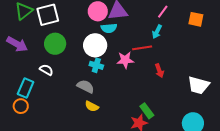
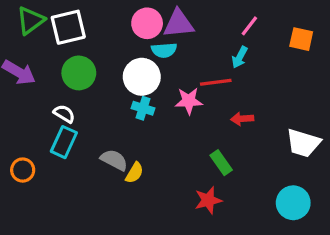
red arrow: (159, 71) -> (242, 119), turned 104
gray semicircle: (86, 86) -> (114, 160), moved
cyan rectangle: (26, 88) -> (64, 142), moved
yellow semicircle: (92, 106) -> (134, 173), turned -88
green rectangle: (147, 111) -> (221, 163), moved

